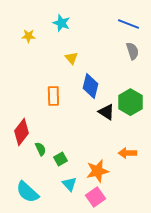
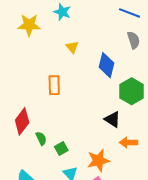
yellow star: (28, 36) -> (29, 25), size x1.6
blue diamond: (90, 86) -> (106, 65), moved
black triangle: (106, 112) -> (112, 119), moved

